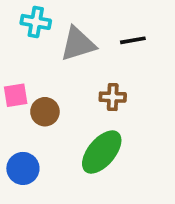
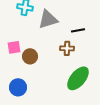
black line: (133, 40) -> (78, 30), moved
green ellipse: (102, 152) -> (78, 78), moved

